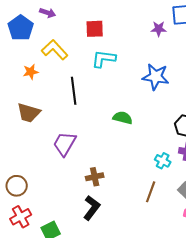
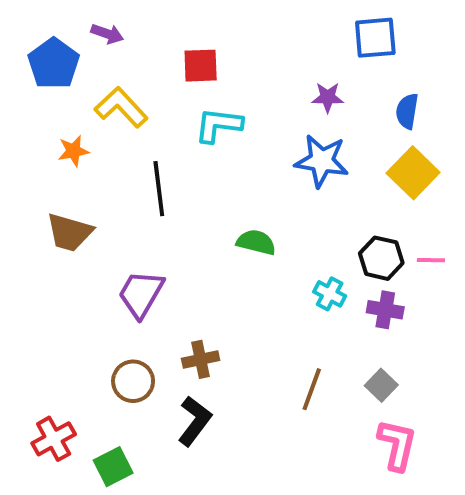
purple star: (159, 29) -> (328, 97), moved
cyan cross: (163, 161) -> (330, 294), moved
brown circle: (17, 186) -> (133, 381), moved

